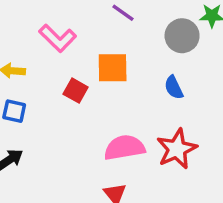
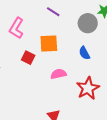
pink L-shape: (58, 38) -> (16, 28), turned 80
pink semicircle: (124, 148) -> (58, 74), moved, size x0.7

